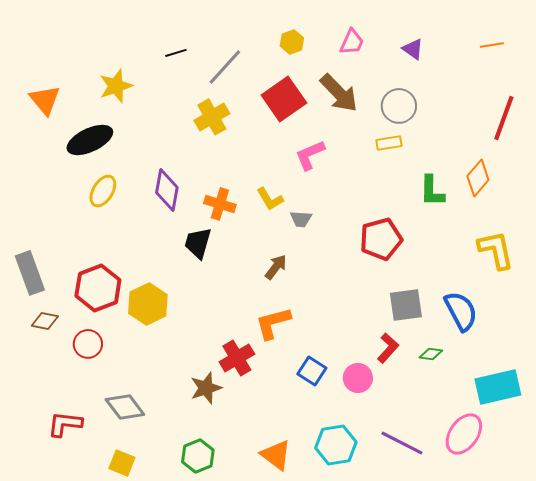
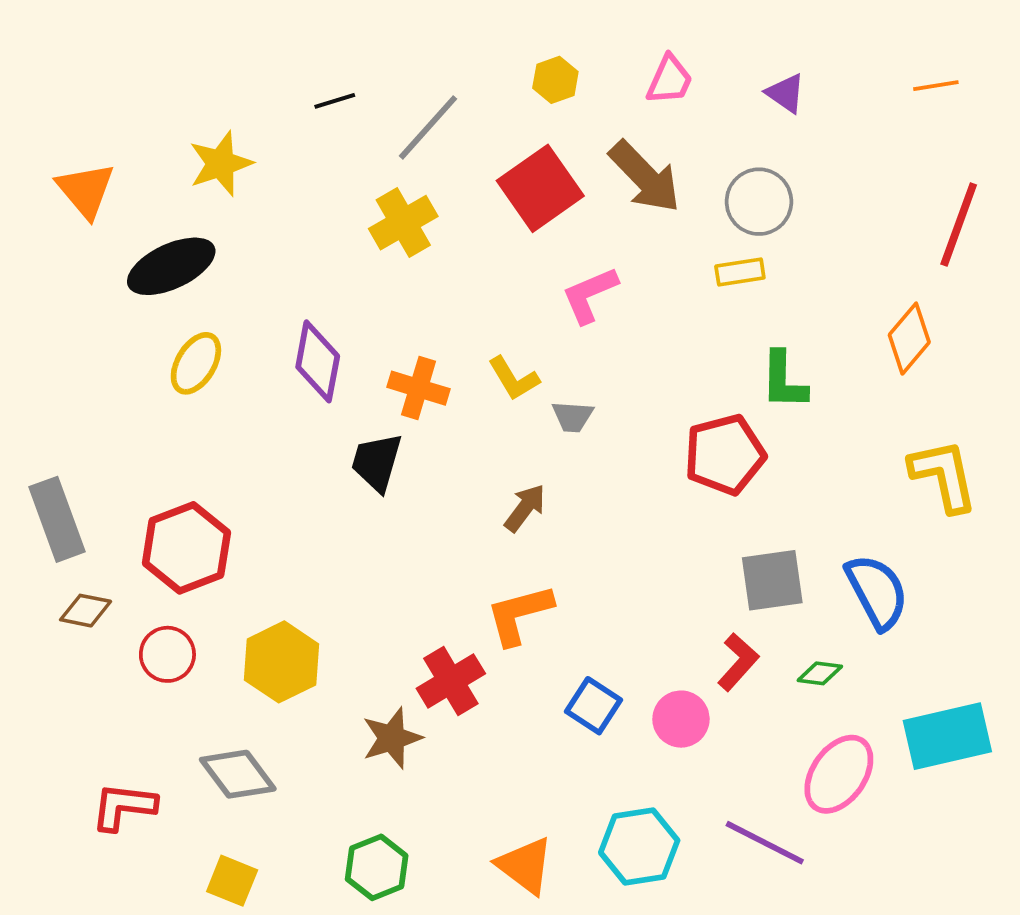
green L-shape: (432, 191) -> (784, 380), moved
yellow hexagon: (148, 304) -> (282, 662), moved
pink ellipse: (464, 434) -> (839, 774), moved

